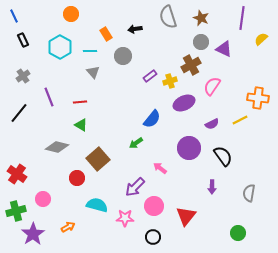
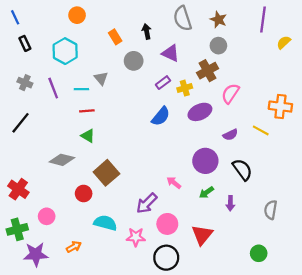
black arrow: (135, 29) -> (147, 31), turned 88
purple triangle: (224, 49) -> (171, 53), moved
cyan line: (90, 51) -> (81, 89), moved
gray cross: (23, 76) -> (25, 83), turned -32
purple line: (49, 97) -> (53, 88), moved
blue semicircle: (152, 119) -> (161, 116), moved
yellow line: (240, 120) -> (261, 130), turned 56
green arrow: (136, 143) -> (206, 192), moved
purple star: (33, 234) -> (36, 254), turned 30
black circle: (153, 237) -> (166, 258), size x1.5

